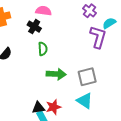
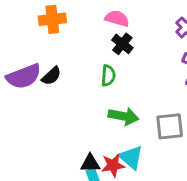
black cross: (34, 27) -> (122, 44), moved
cyan triangle: (85, 101) -> (131, 157), moved

